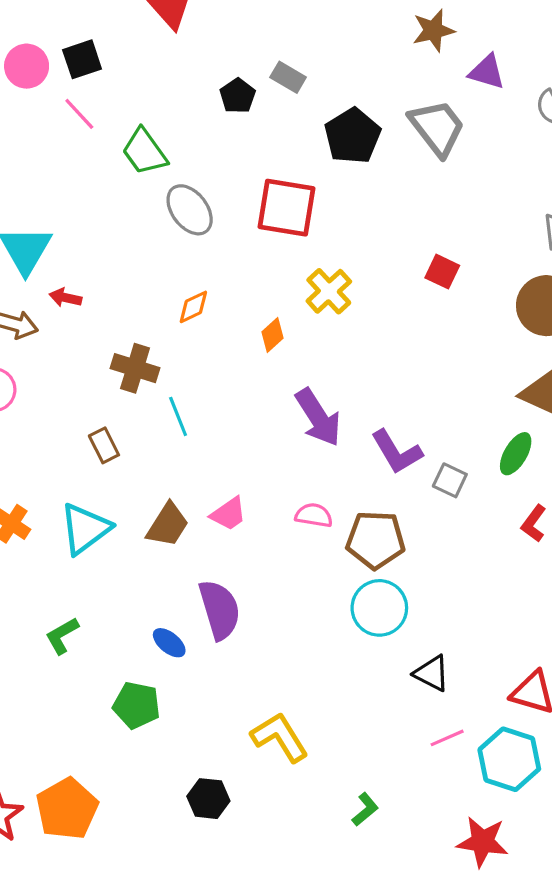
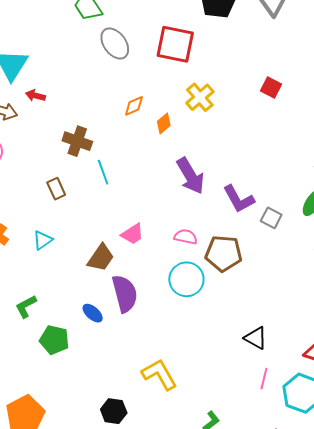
orange diamond: (193, 307) -> (134, 106), moved
brown trapezoid: (168, 525) -> (101, 258), moved
cyan triangle: (85, 529) -> (43, 240), size x0.6
cyan circle: (379, 608) -> (186, 279), moved
green pentagon: (137, 705) -> (54, 340), moved
pink line: (447, 738) -> (264, 379), turned -55

